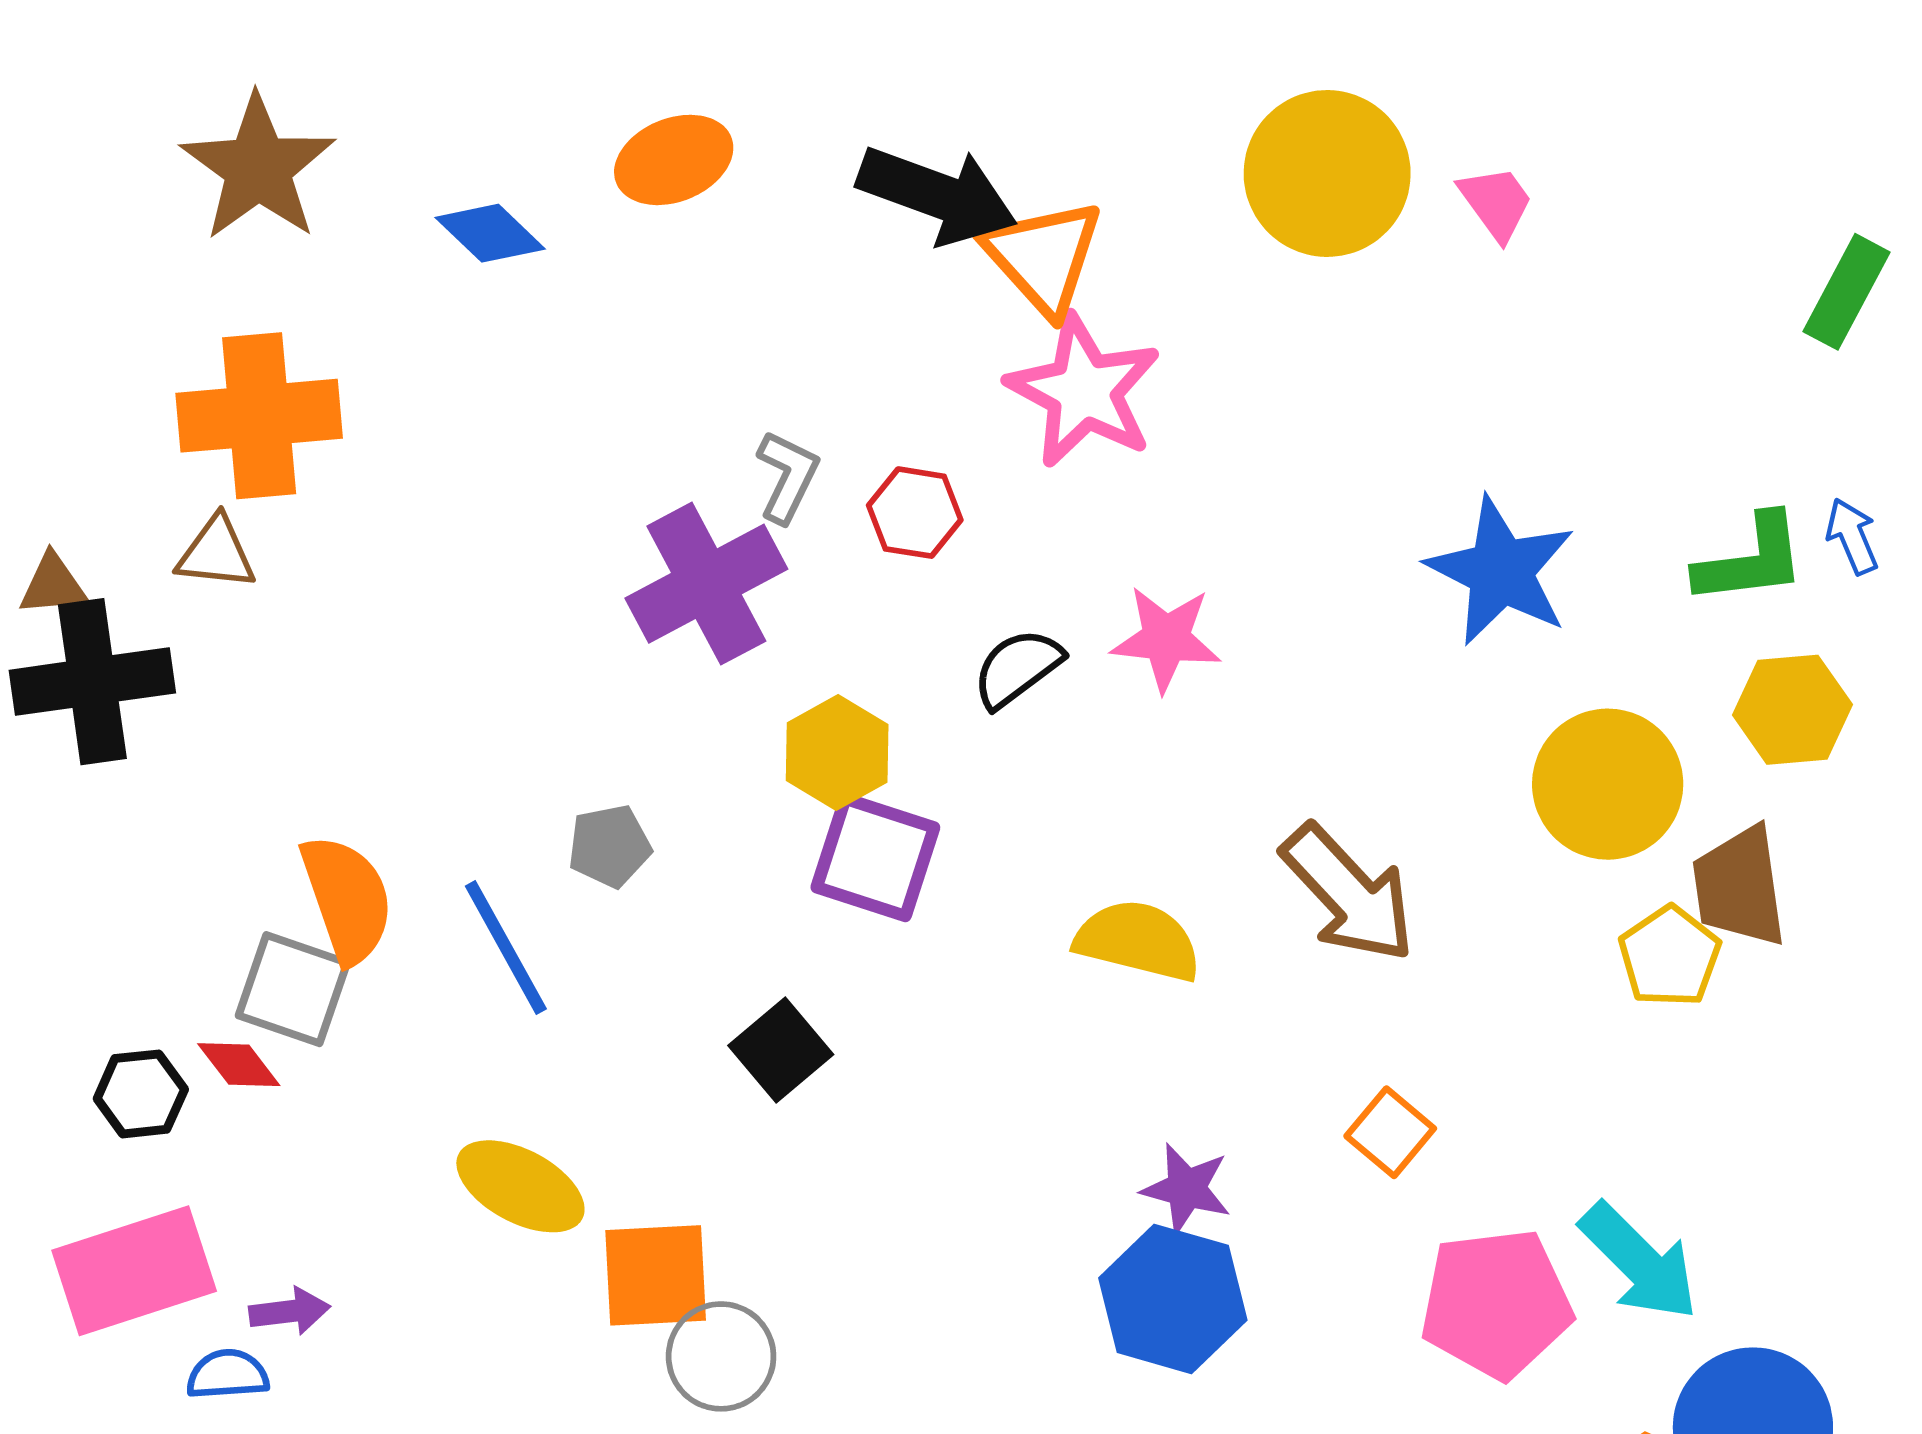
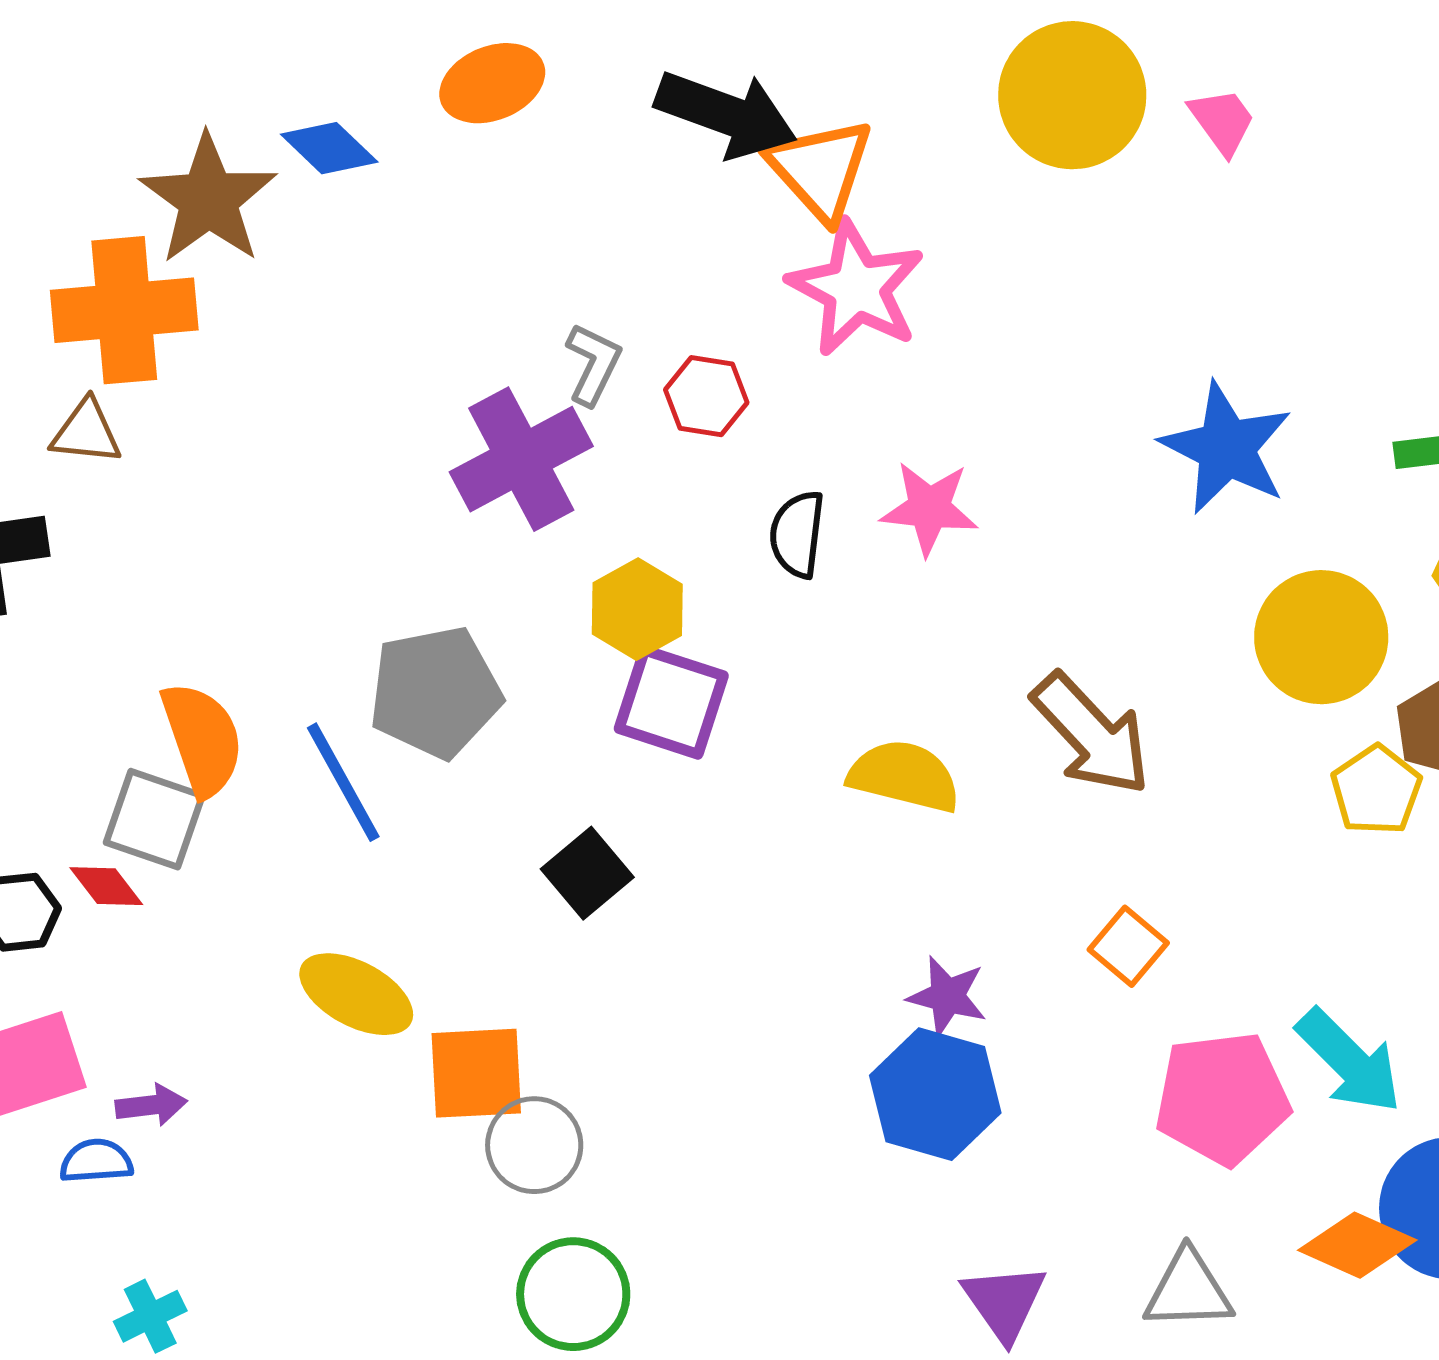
brown star: (258, 168) -> (208, 199), moved
black semicircle: (1017, 668) -> (797, 534), turned -46
gray pentagon: (609, 846) -> (435, 692), size x1.8

